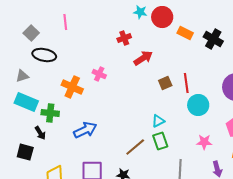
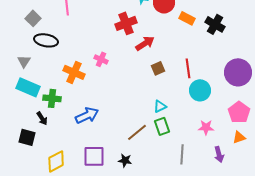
red cross: (124, 38) -> (126, 23), size x1.5
gray triangle: (22, 76) -> (24, 61), turned -40
brown square: (165, 83) -> (158, 68), moved

